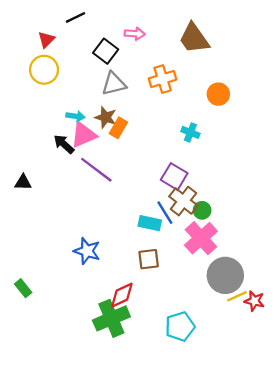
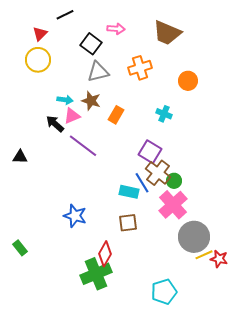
brown trapezoid: (194, 38) -> (167, 33), turned -32
orange rectangle: (118, 128) -> (116, 115), moved
pink triangle: (84, 135) -> (72, 116), size x0.7
red diamond: (122, 295) -> (105, 254), turned -35
cyan pentagon: (180, 327) -> (164, 292), moved

